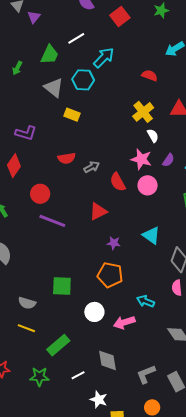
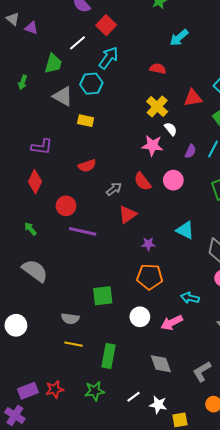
purple triangle: (34, 17) -> (31, 28), turned -40
red square: (120, 17) -> (106, 25), moved
pink star: (141, 159) -> (152, 146), moved
gray arrow: (92, 167) -> (114, 189), moved
green rectangle: (58, 345) -> (109, 356), turned -30
white line: (78, 375) -> (134, 397), moved

